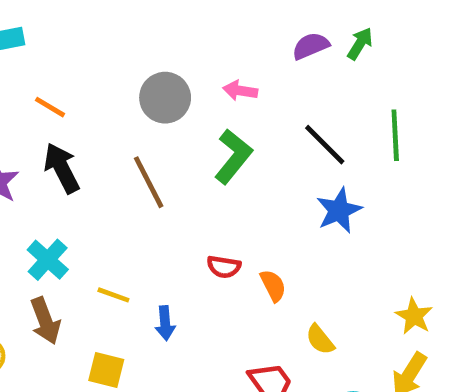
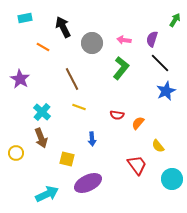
purple semicircle: (311, 46) -> (152, 39), moved, turned -49
black arrow: (62, 168) -> (63, 27), moved
brown line: (149, 182) -> (72, 79), moved
orange semicircle: (273, 286) -> (138, 123), turned -112
yellow line: (113, 295) -> (79, 107), moved

